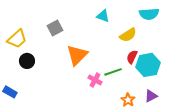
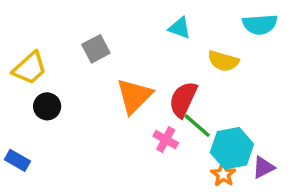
yellow semicircle: (128, 35) -> (223, 61), turned 48
red semicircle: (132, 57) -> (183, 99), moved, size x1.5
cyan hexagon: (148, 65) -> (232, 148), moved
green line: (113, 72) -> (197, 126), turned 60

